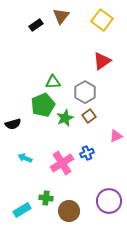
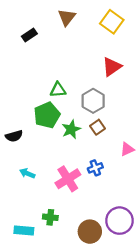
black rectangle: (36, 25) -> (29, 35), moved
cyan rectangle: (22, 210) -> (24, 230), turned 36
brown circle: (69, 211) -> (90, 232), moved

